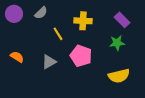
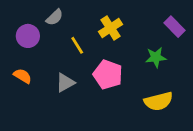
purple circle: (14, 14) -> (28, 36), moved
purple rectangle: (122, 20) -> (174, 27), moved
yellow cross: (83, 21) -> (110, 28), turned -36

